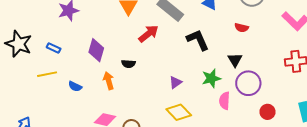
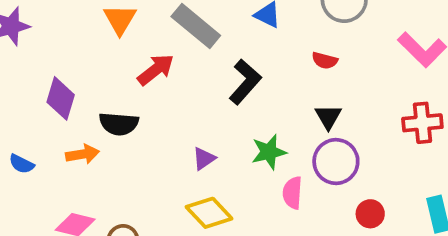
black L-shape: (198, 40) -> (245, 82), turned 65
black triangle: (235, 60) -> (328, 117), moved
black semicircle: (128, 64) -> (119, 124), size x1.5
orange arrow: (109, 81) -> (82, 154), turned 96

